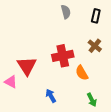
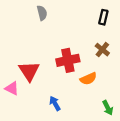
gray semicircle: (66, 12) -> (42, 13), moved
orange semicircle: (82, 73) -> (88, 79), turned -84
green arrow: (92, 100) -> (108, 108), moved

